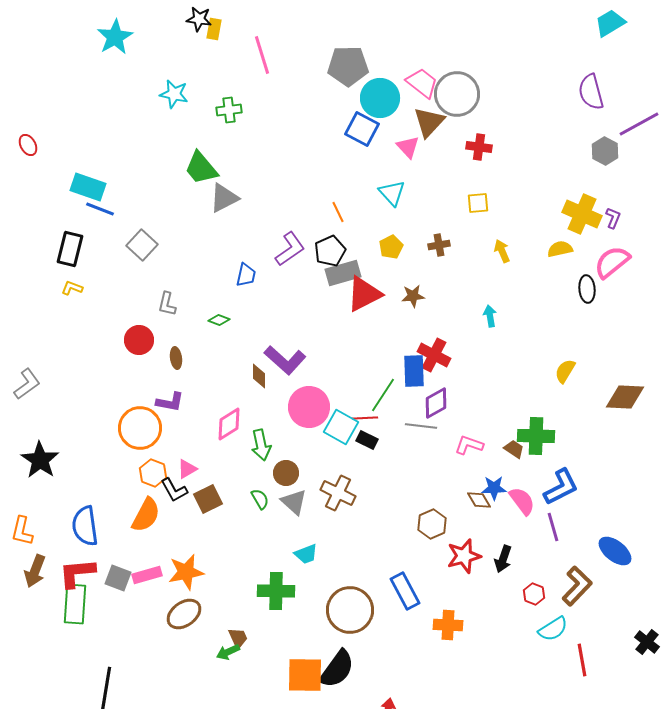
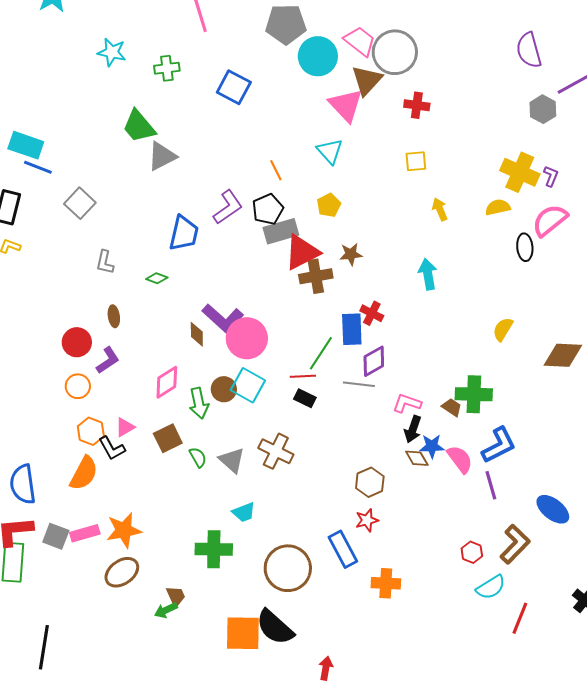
blue square: (362, 129) -> (234, 87), moved
pink triangle: (408, 147) -> (346, 105), size x1.5
brown cross: (439, 245) -> (316, 276), moved, size x1.5
blue trapezoid: (246, 275) -> (184, 233), size x1.5
cyan arrow: (490, 316) -> (428, 274), size x1.4
red circle: (139, 340) -> (77, 342), moved
red cross: (434, 355) -> (372, 313), size x0.7
purple L-shape: (170, 402) -> (108, 360), turned -44
pink circle: (309, 407) -> (247, 338), moved
cyan square: (341, 427) -> (248, 385), moved
orange circle: (140, 428) -> (78, 386), size x0.6
brown circle: (286, 473) -> (224, 389), moved
brown square: (208, 499) -> (168, 438), moved
red star: (464, 556) -> (367, 520), moved, size x0.7
black arrow: (503, 559) -> (413, 429), moved
red line: (582, 660) -> (520, 618), turned 32
black semicircle: (337, 669) -> (275, 627), turned 96

